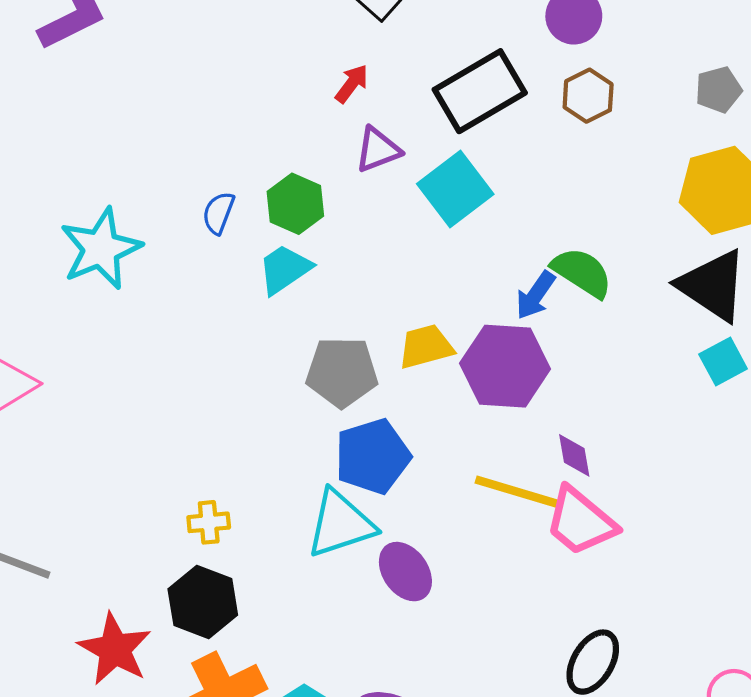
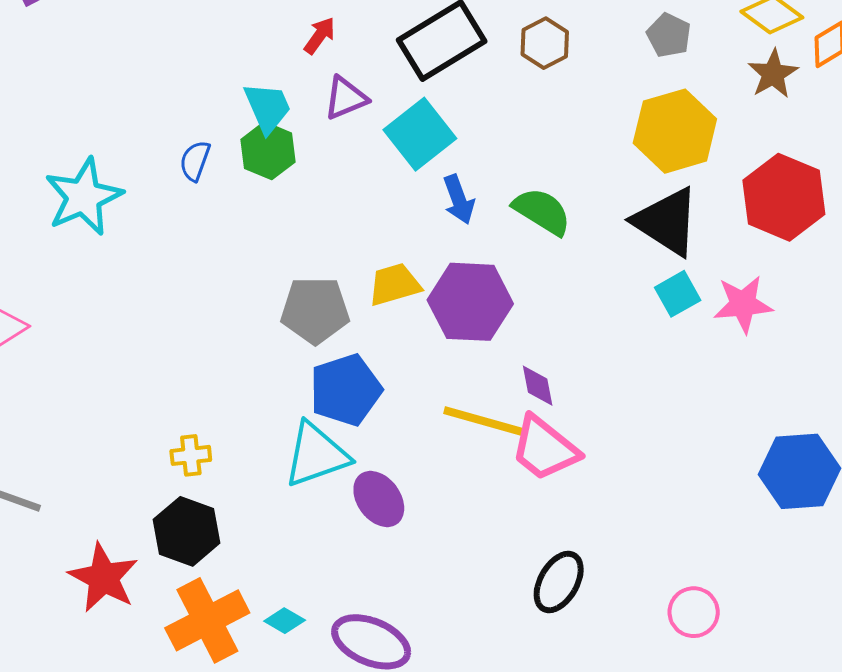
gray pentagon: (719, 90) -> (669, 35), turned -30
cyan trapezoid: (285, 269) -> (268, 108), moved, turned 102
blue arrow: (535, 295) -> (459, 200), moved, turned -54

